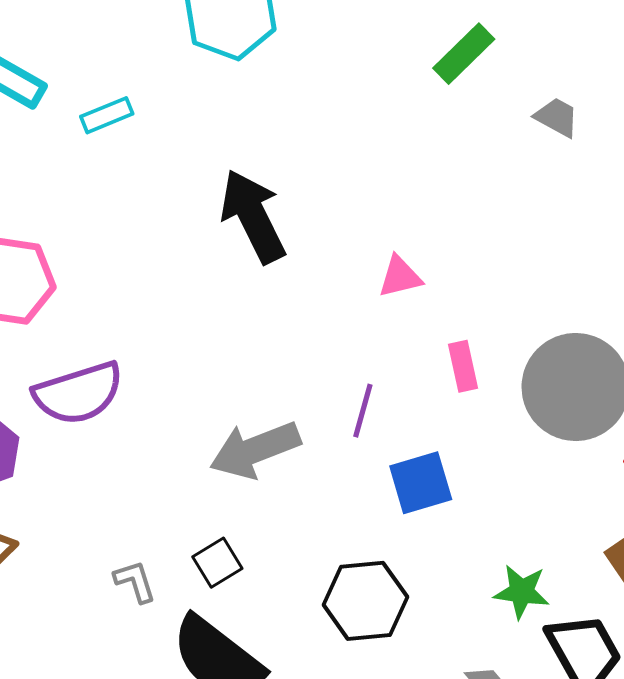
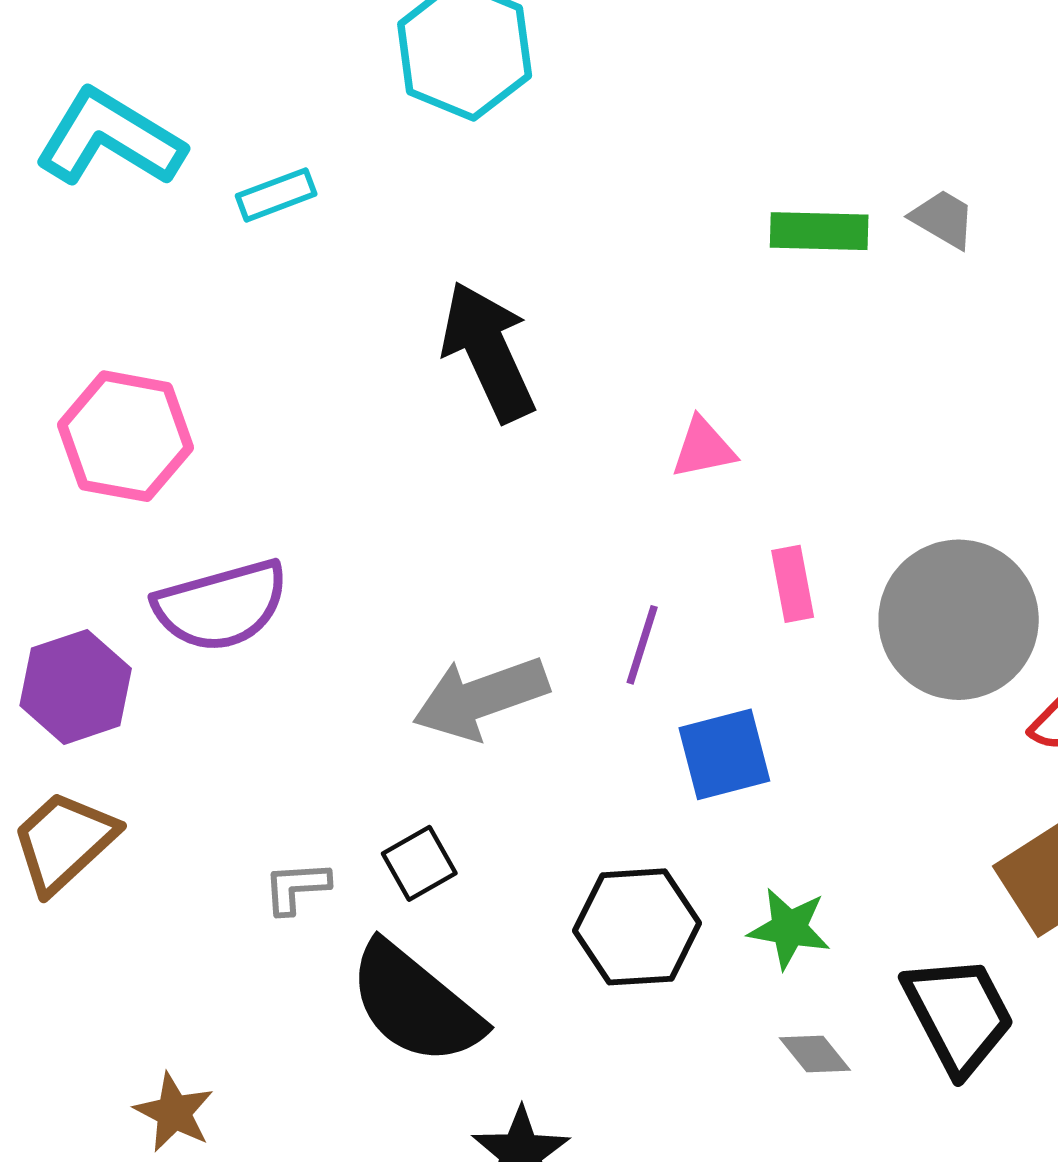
green rectangle: (464, 54) -> (819, 231), moved, turned 44
gray L-shape: (135, 581) -> (296, 887), turned -78
green star: (522, 592) -> (789, 928), moved

